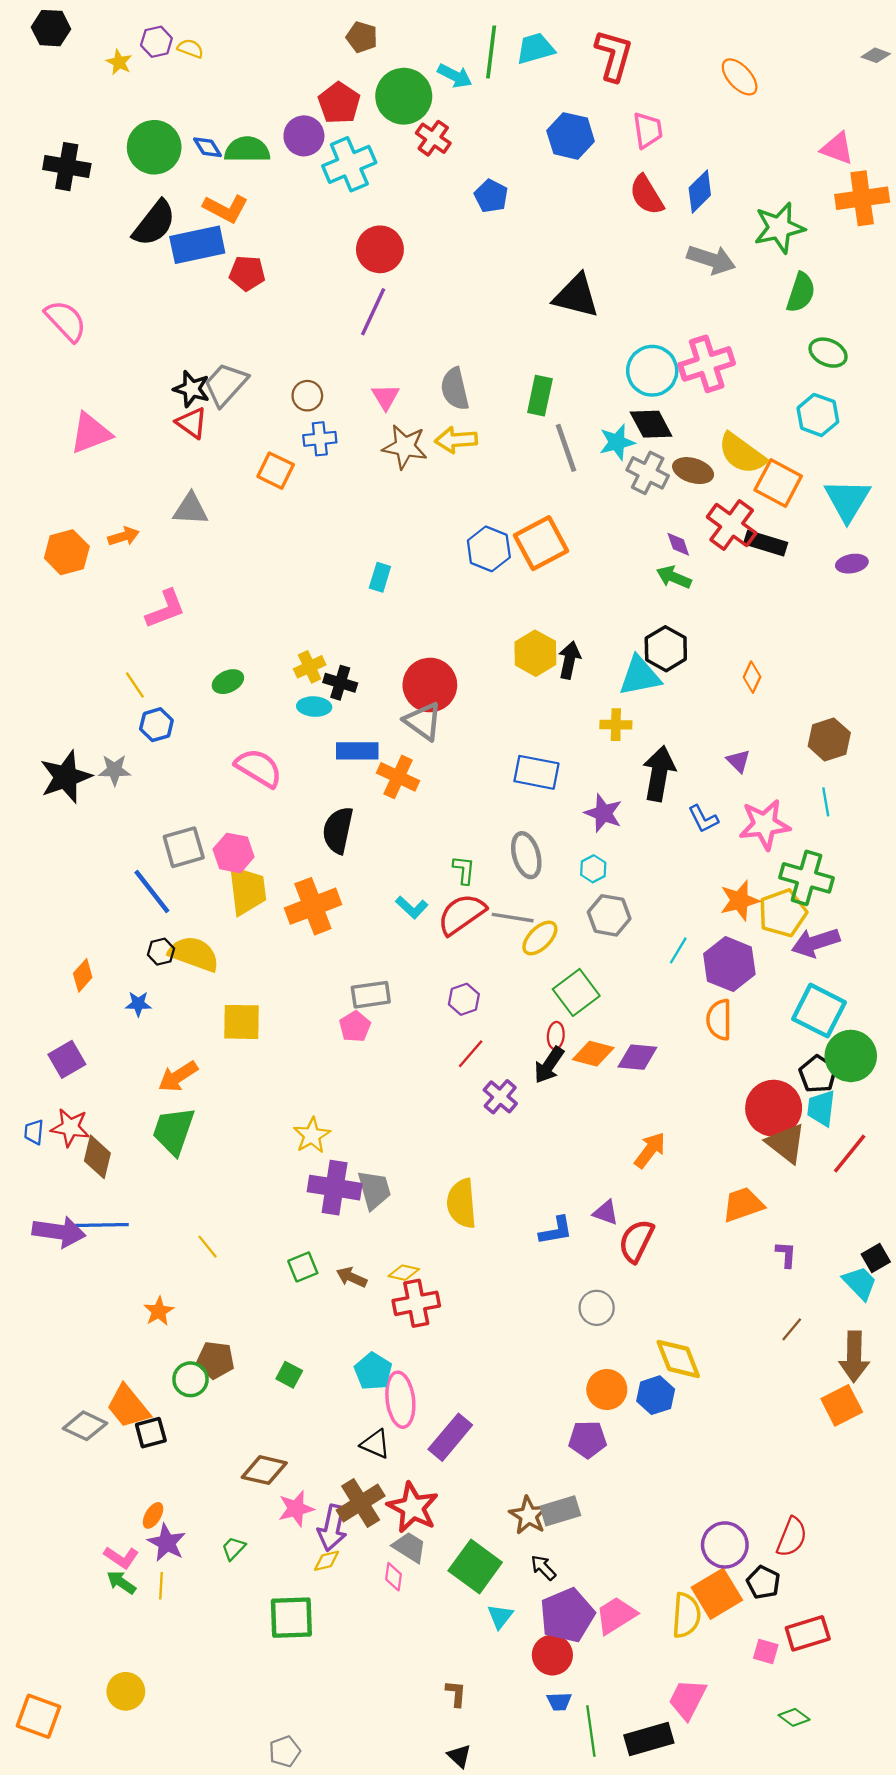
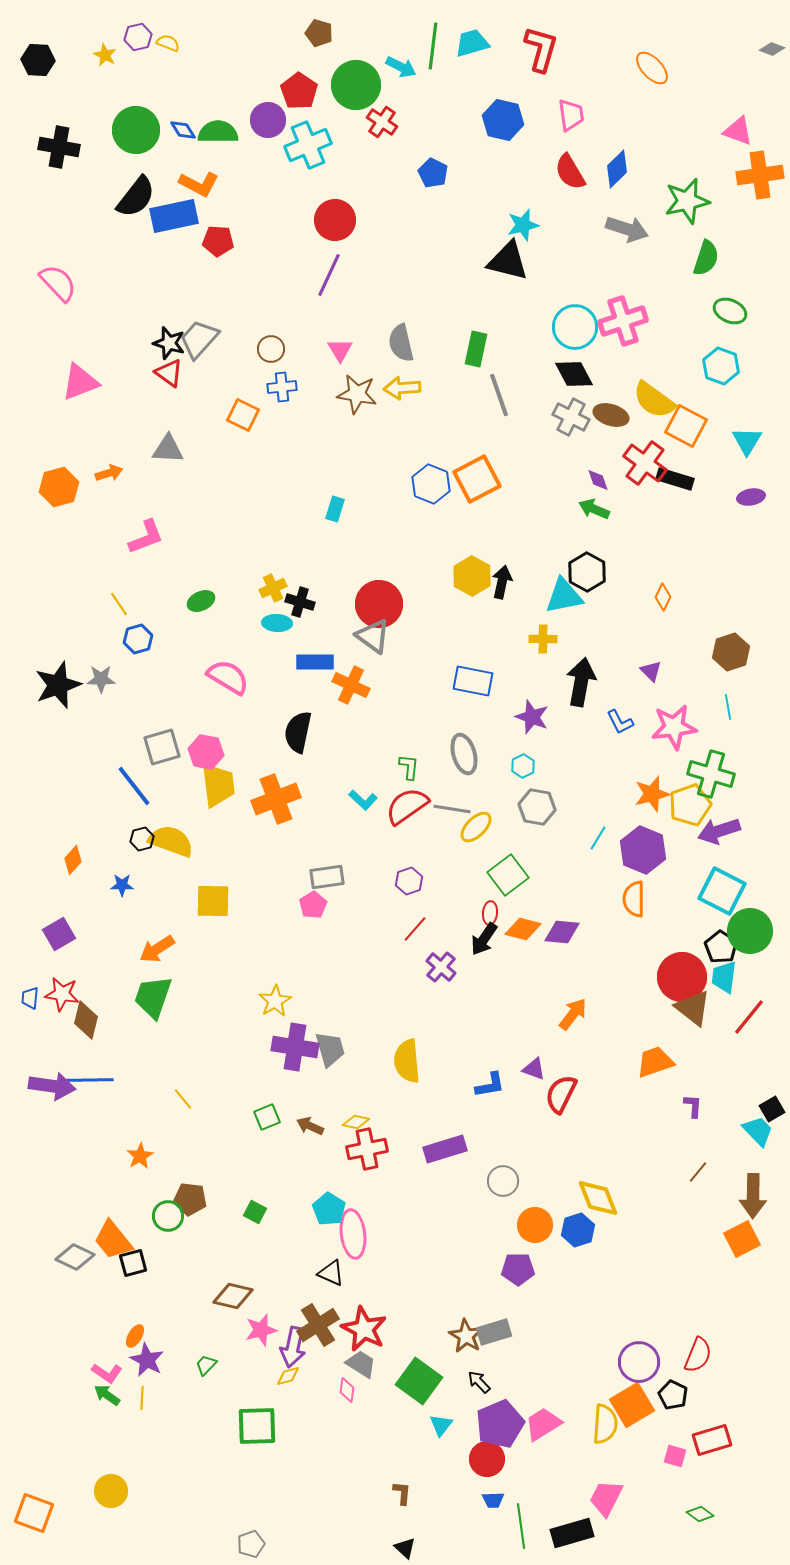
black hexagon: (51, 28) -> (38, 60), moved
cyan star: (617, 442) -> (523, 225), moved
cyan triangle: (847, 500) -> (747, 441), size x0.7
gray circle: (597, 1308) -> (503, 1181), moved
purple rectangle: (450, 1437) -> (445, 1149), moved, turned 33

